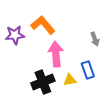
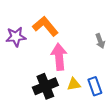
blue rectangle: (88, 70) -> (95, 86), moved

